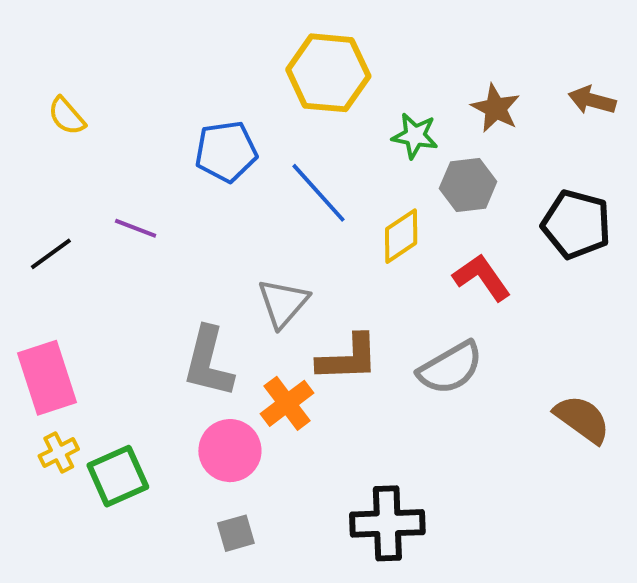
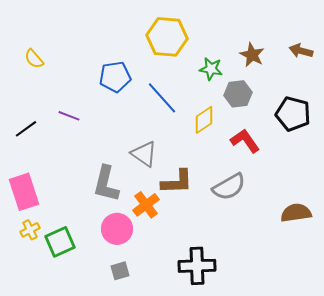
gray triangle: (283, 303) -> (144, 154), turned -36
brown semicircle: (582, 419) -> (296, 213), turned -44

